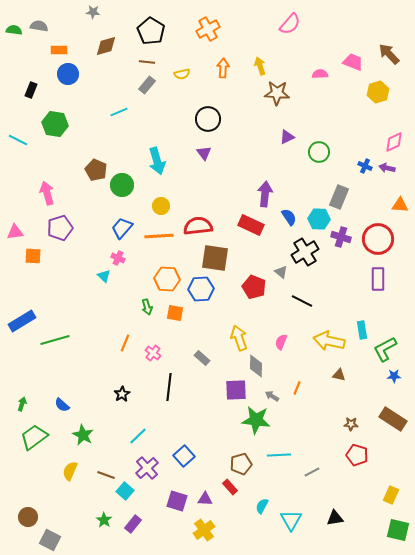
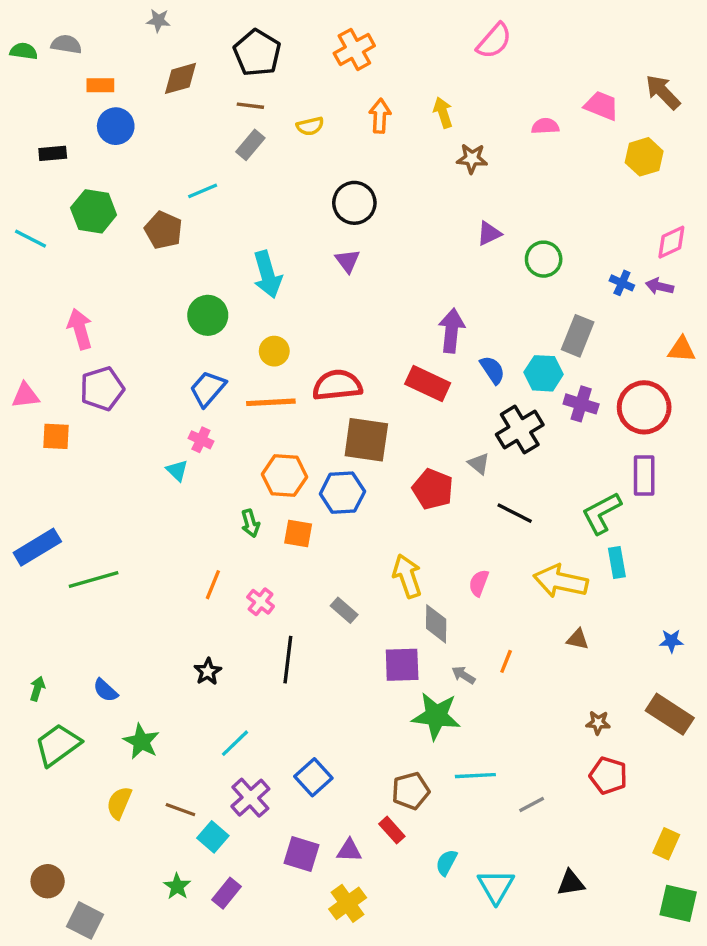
black rectangle: (31, 90) -> (53, 153), turned 63
brown star: (277, 93) -> (472, 159), size x0.7
brown pentagon: (96, 170) -> (163, 230), moved
green L-shape: (385, 349) -> (602, 513), moved

